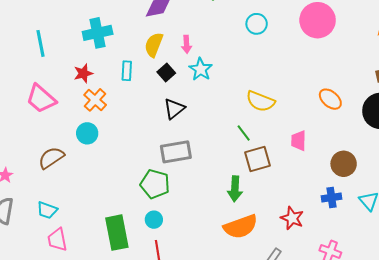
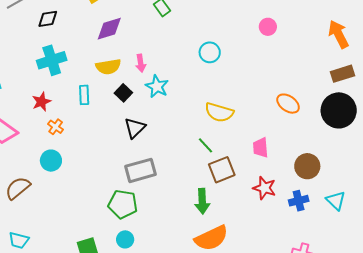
pink circle: (318, 20) -> (268, 27), size x0.5
cyan circle: (257, 24) -> (210, 52), moved
yellow semicircle: (154, 45) -> (108, 67), turned -115
orange cross: (95, 100) -> (56, 127), size x0.7
red star: (292, 218) -> (264, 188), moved

